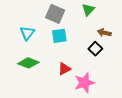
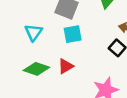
red triangle: (64, 69) -> (66, 66), moved

